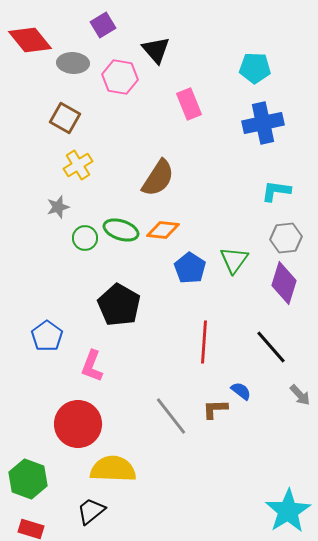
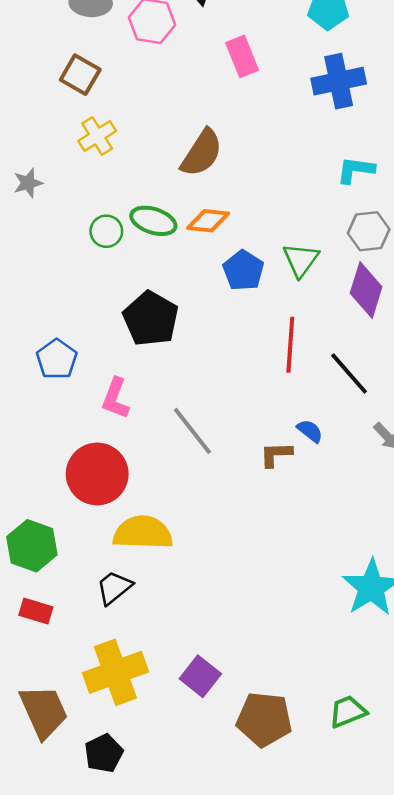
gray star: (58, 207) -> (28, 183), moved
red line: (204, 342) -> (290, 345), moved
gray line: (171, 416) -> (192, 431), moved

